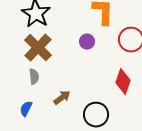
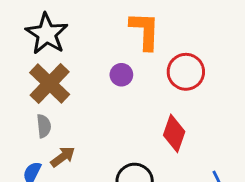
brown arrow: (62, 98) -> (63, 157), moved

